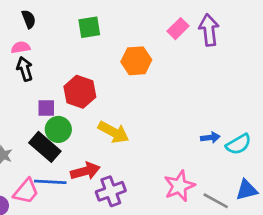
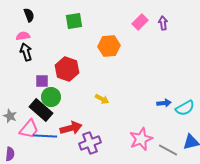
purple arrow: (209, 30) -> (163, 23), size x0.6
yellow arrow: (113, 132) -> (102, 99), moved, size x0.6
pink trapezoid: (26, 191) -> (29, 129), moved

